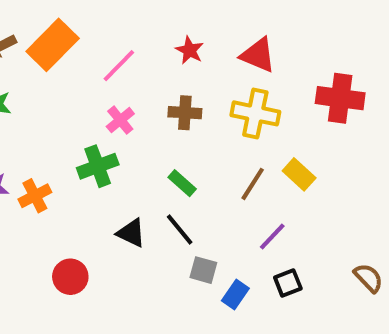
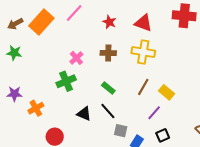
pink line: (119, 66) -> (74, 13), moved
red cross: (340, 98) -> (184, 16), moved
yellow rectangle: (299, 174) -> (166, 92), moved
orange cross: (35, 196) -> (36, 108), moved

